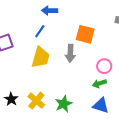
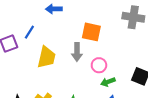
blue line: (40, 31) -> (29, 32), moved
pink circle: (104, 66) -> (99, 65), moved

